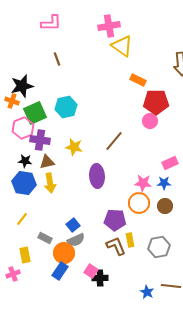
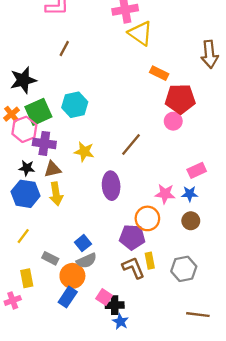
brown line: (57, 59) -> (64, 48), turned 48
orange cross: (12, 101) -> (11, 114), moved, turned 32
orange circle: (139, 203) -> (147, 218), moved
blue star: (147, 292) -> (120, 322), moved

